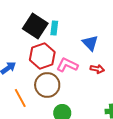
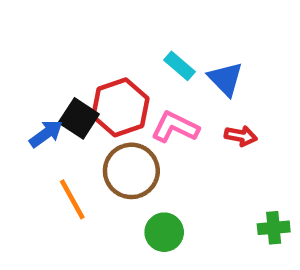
black square: (35, 26) -> (79, 118), moved, size x0.7
cyan rectangle: (54, 28) -> (180, 66), moved, turned -56

